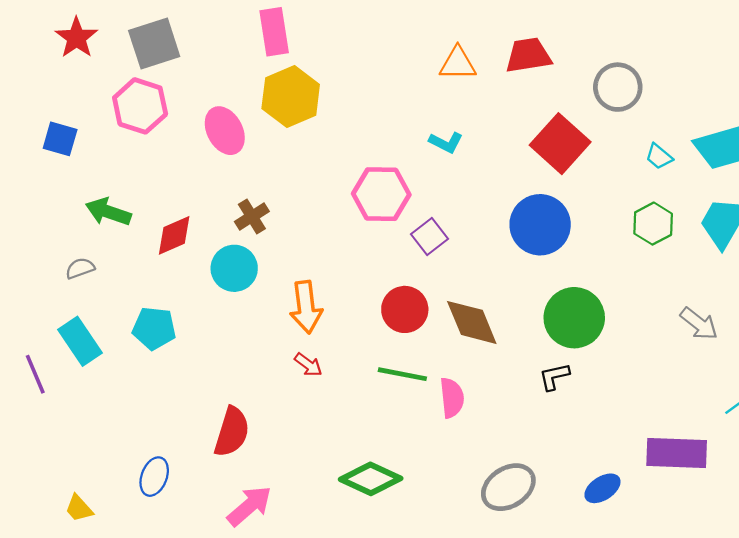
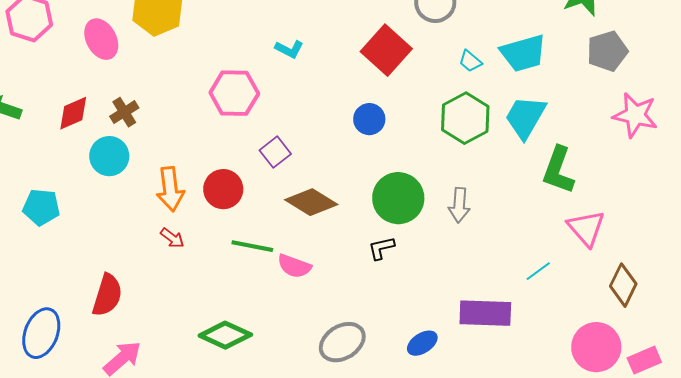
green hexagon: (653, 224) -> (465, 118), size x1.4
blue circle: (540, 225) -> (369, 119), size x0.6
red diamond: (174, 235) -> (73, 113), moved
purple square: (429, 237) -> (275, 152), moved
red circle: (405, 309) -> (223, 189), moved
brown diamond: (472, 322) -> (311, 202), turned -36
gray arrow: (699, 324) -> (459, 205), moved, turned 56
pink semicircle: (452, 398) -> (294, 266), turned 116
blue ellipse: (154, 477) -> (41, 333), size x1.5

